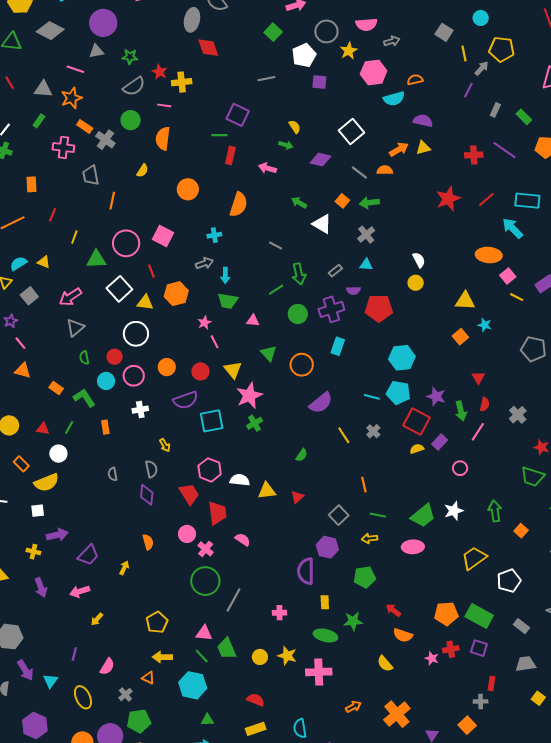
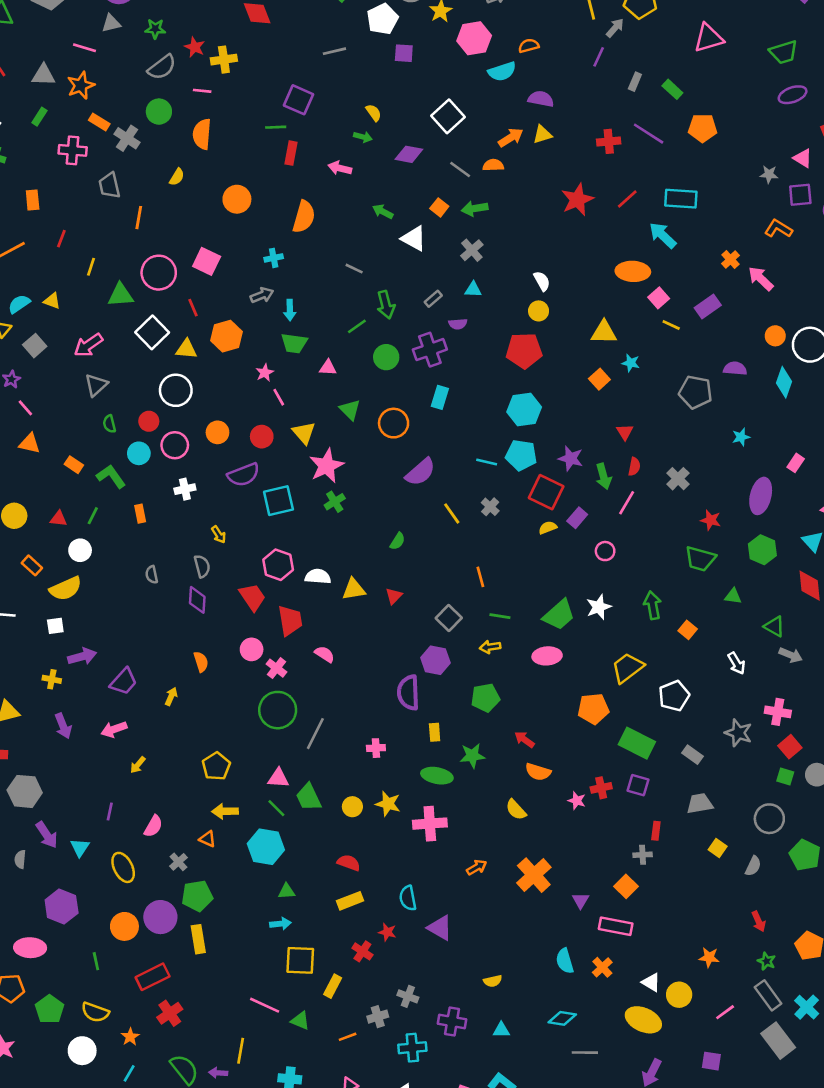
red pentagon: (379, 308) -> (524, 351), moved
orange pentagon: (446, 614) -> (593, 709), moved

